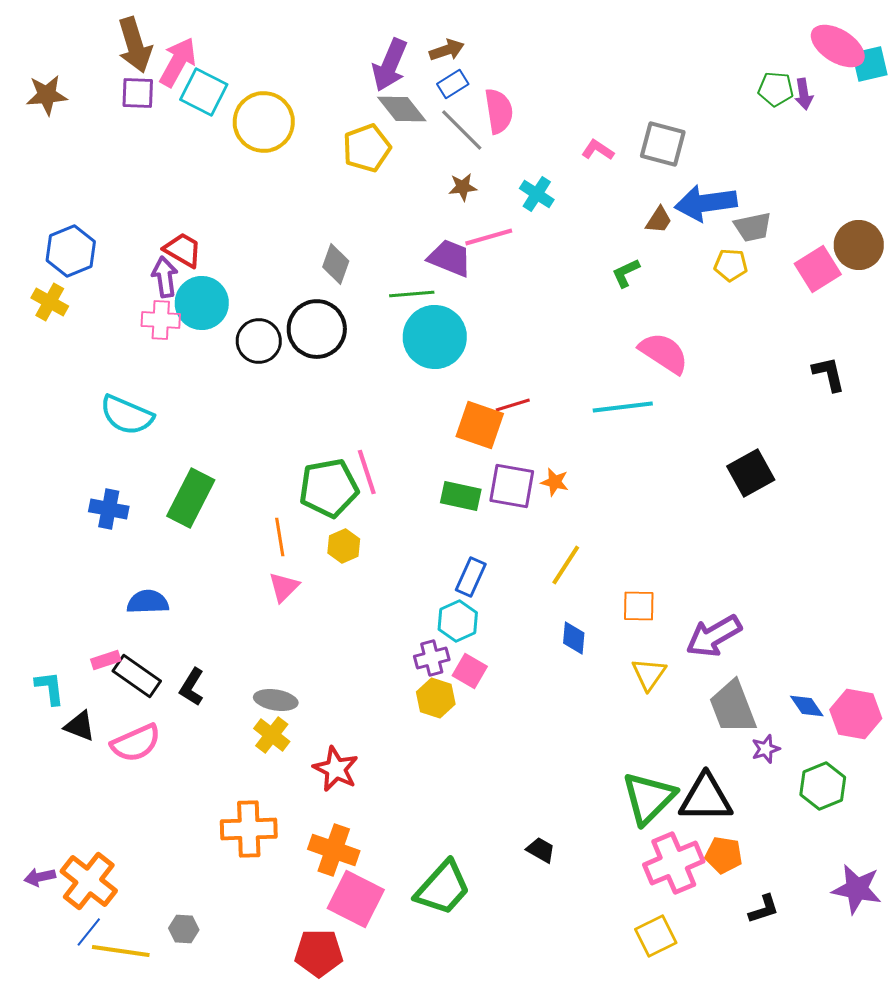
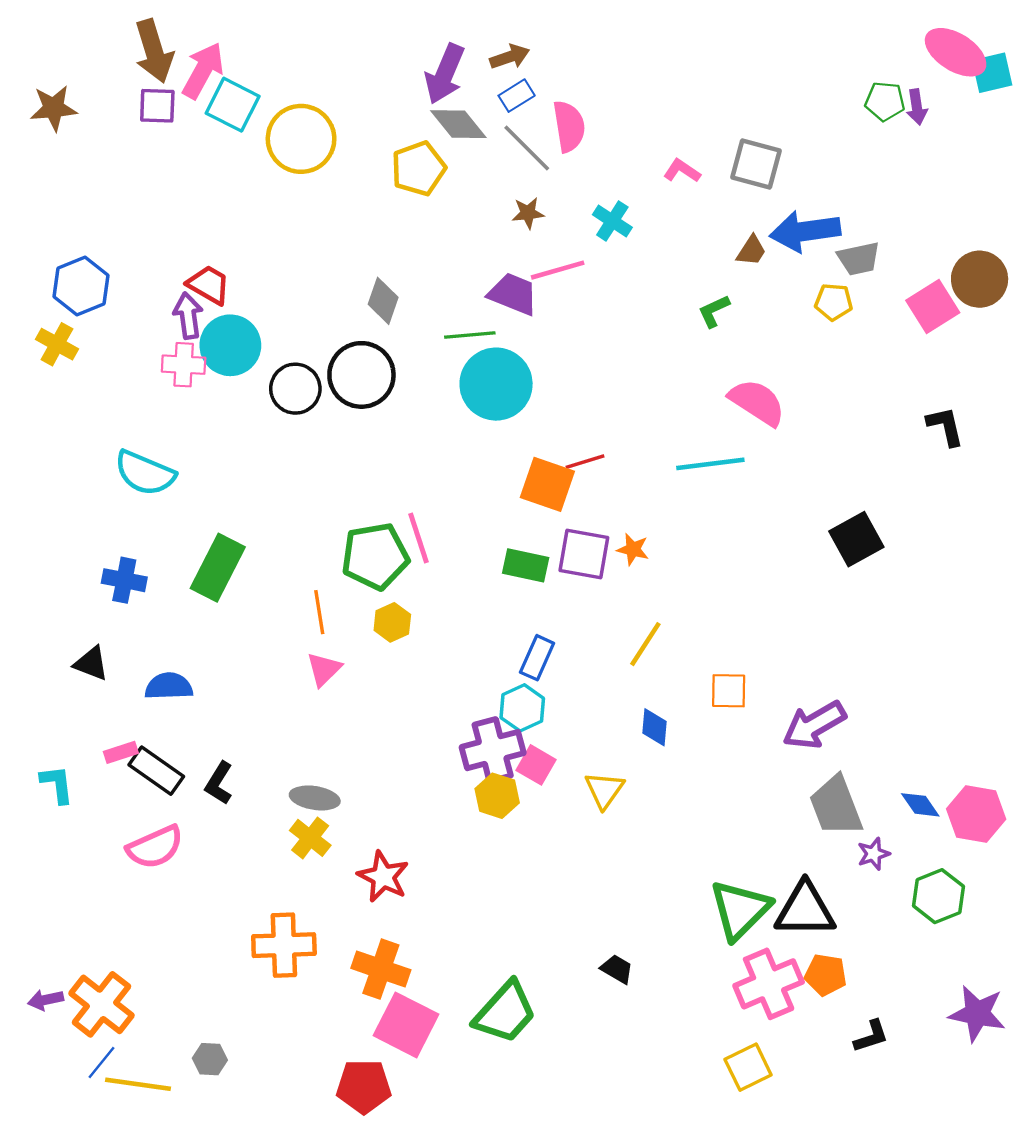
purple cross: (432, 658) -> (493, 750), size x1.6
yellow triangle: (649, 674) -> (604, 790), moved
black triangle: (80, 726) -> (91, 663), moved

